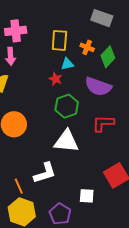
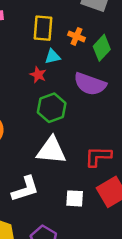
red L-shape: (103, 123) -> (98, 156), moved
white square: (87, 196) -> (75, 198), moved

